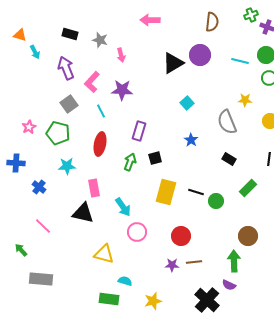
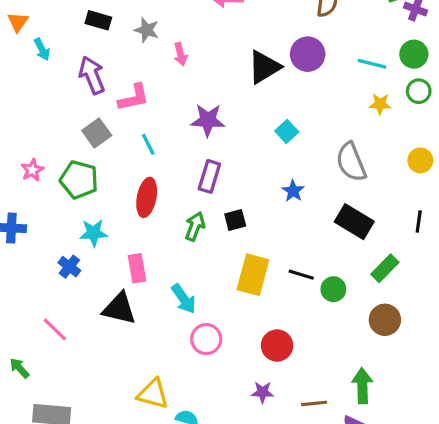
orange triangle: (20, 35) -> (18, 22), turned 48
pink L-shape: (92, 82) -> (134, 98), turned -145
purple star: (122, 90) -> (208, 120), moved
yellow star: (245, 100) -> (380, 104), moved
black rectangle: (229, 159) -> (354, 222), size x1.6
blue cross: (39, 187) -> (69, 267), moved
brown circle: (248, 236) -> (385, 320), moved
yellow triangle: (104, 254) -> (153, 394), moved
brown line: (194, 262) -> (314, 403), moved

